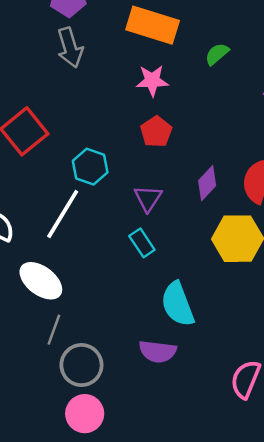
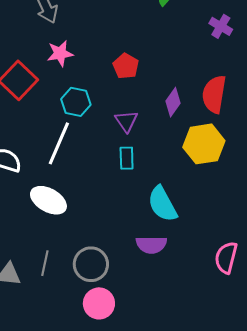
pink star: (152, 81) -> (60, 53), moved
cyan rectangle: (142, 243) -> (127, 158), turned 40
gray line: (54, 330) -> (45, 263), moved

